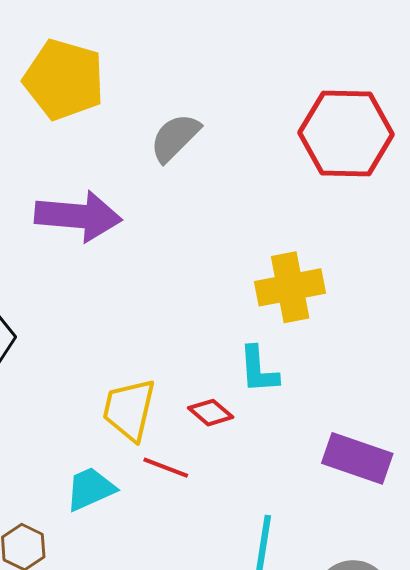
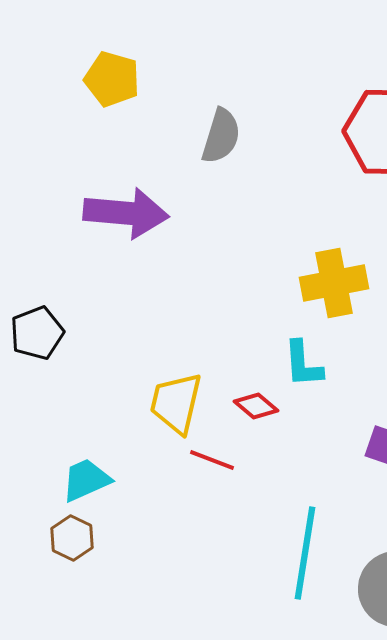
yellow pentagon: (64, 80) -> (112, 79), size x0.7
gray semicircle: (175, 138) -> (221, 136), turned 152
cyan trapezoid: (90, 489) -> (86, 480), moved

